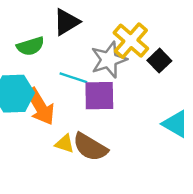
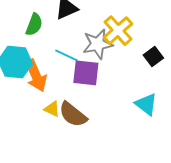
green semicircle: (30, 46) -> (34, 25), turned -60
black square: (159, 61) -> (153, 56), moved

